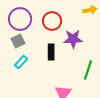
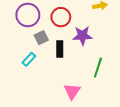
gray square: (18, 41) -> (41, 38), moved

